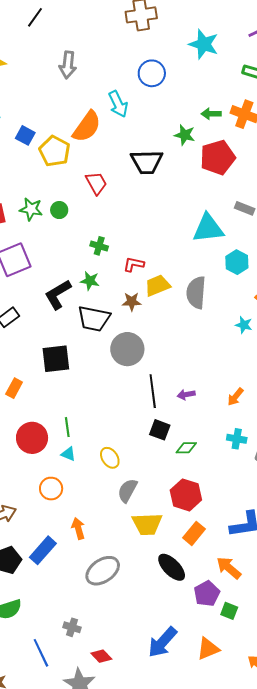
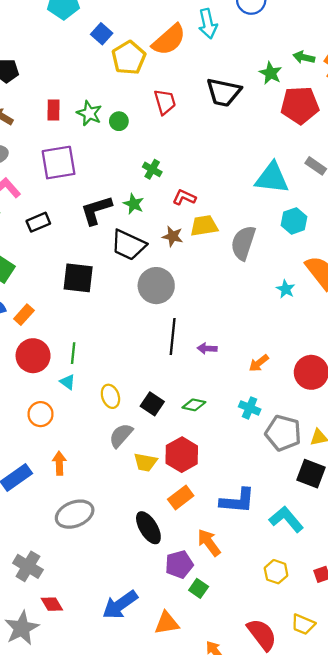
orange rectangle: (14, 388) -> (24, 315), moved
black square: (160, 430) -> (152, 404), moved
yellow trapezoid: (147, 524) -> (145, 462), moved, size x0.7
gray cross: (72, 627) -> (28, 566), size x1.5

